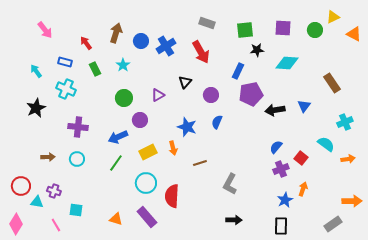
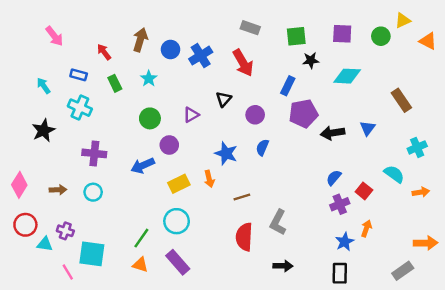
green line: (116, 163) -> (141, 238), moved
red semicircle: (172, 196) -> (244, 237), moved
cyan square: (76, 210) -> (92, 254), size x1.6
pink diamond: (16, 224) -> (19, 185), moved

